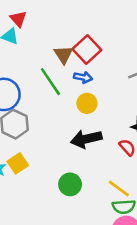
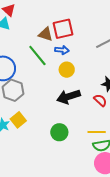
red square: (87, 49) -> (63, 29), turned 35
brown triangle: (63, 55) -> (46, 34), turned -35
yellow line: (119, 188) -> (97, 132), turned -30

